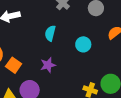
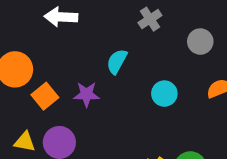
purple star: (48, 65) -> (87, 94), moved

